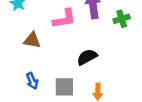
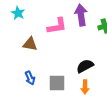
black semicircle: (87, 57) -> (85, 66), moved

